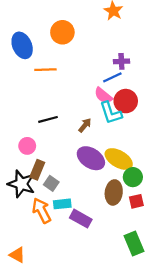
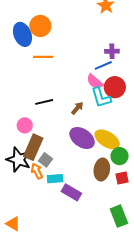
orange circle: (62, 32) -> (40, 26), moved
brown rectangle: (37, 170) -> (33, 147), size x1.4
orange arrow: (42, 211) -> (37, 171), moved, size x0.7

